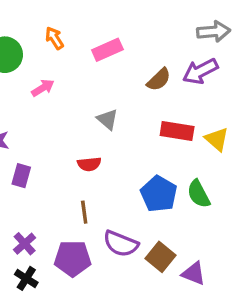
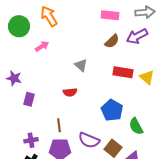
orange arrow: (54, 38) -> (49, 16), size x1.5
pink rectangle: (107, 50) -> (110, 15), moved, turned 30
green semicircle: (199, 194) -> (136, 126), moved
brown line: (84, 212) -> (59, 125), moved
purple cross: (25, 244) -> (31, 140), turned 32

